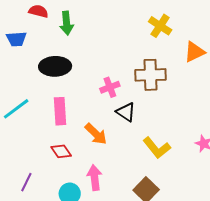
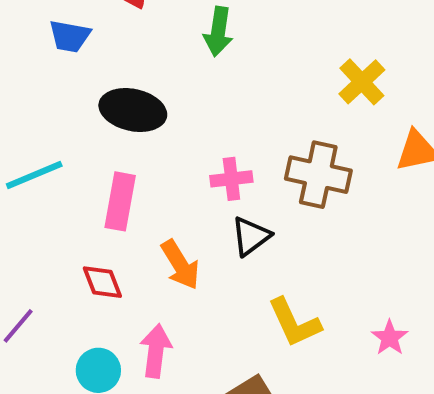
green arrow: (67, 23) -> (218, 31), moved
black triangle: (126, 112) -> (251, 236), turned 35

